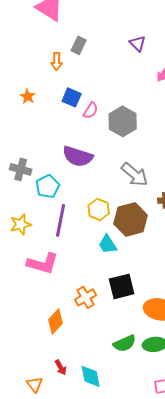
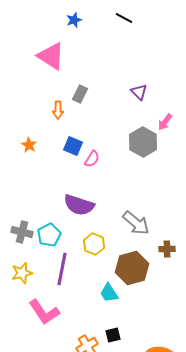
gray hexagon: (123, 121) -> (143, 142), moved
gray cross: (21, 169) -> (22, 232), moved
yellow hexagon: (99, 209) -> (94, 244), moved
pink L-shape: (43, 263) -> (44, 312), turned 40
black square: (122, 286) -> (113, 335), moved, size x0.6

